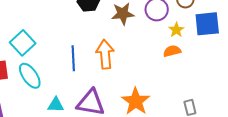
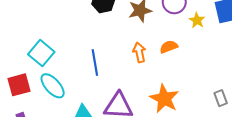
orange semicircle: (172, 51) -> (169, 47), moved
orange arrow: (105, 54) -> (139, 52), moved, size x0.7

